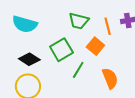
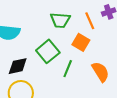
black diamond: (29, 59) -> (18, 66), turned -35

